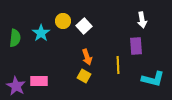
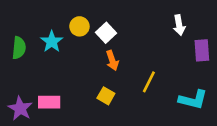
purple rectangle: (136, 46) -> (202, 50), moved
orange arrow: (87, 57) -> (112, 60), moved
yellow line: (118, 65) -> (149, 82), turned 30

